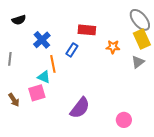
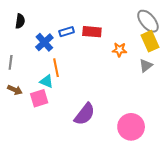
black semicircle: (19, 20) -> (20, 21), turned -64
blue rectangle: (72, 50) -> (67, 32), moved, turned 40
brown arrow: (14, 100) -> (15, 90), moved, turned -32
pink circle: (124, 120) -> (131, 127), size x1.6

